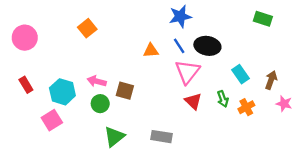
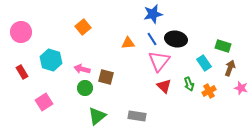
green rectangle: (263, 19) -> (223, 46), moved
orange square: (87, 28) -> (83, 27), moved
cyan hexagon: (62, 92) -> (51, 60), moved

